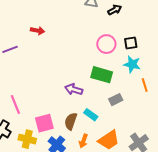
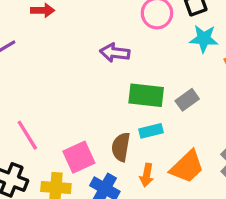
green rectangle: (102, 75) -> (146, 95), moved
purple arrow: (74, 89) -> (115, 53), moved
cyan rectangle: (91, 115) -> (151, 131), turned -40

